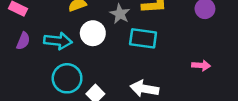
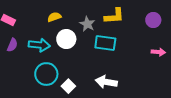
pink arrow: (201, 65) -> (158, 52), moved

